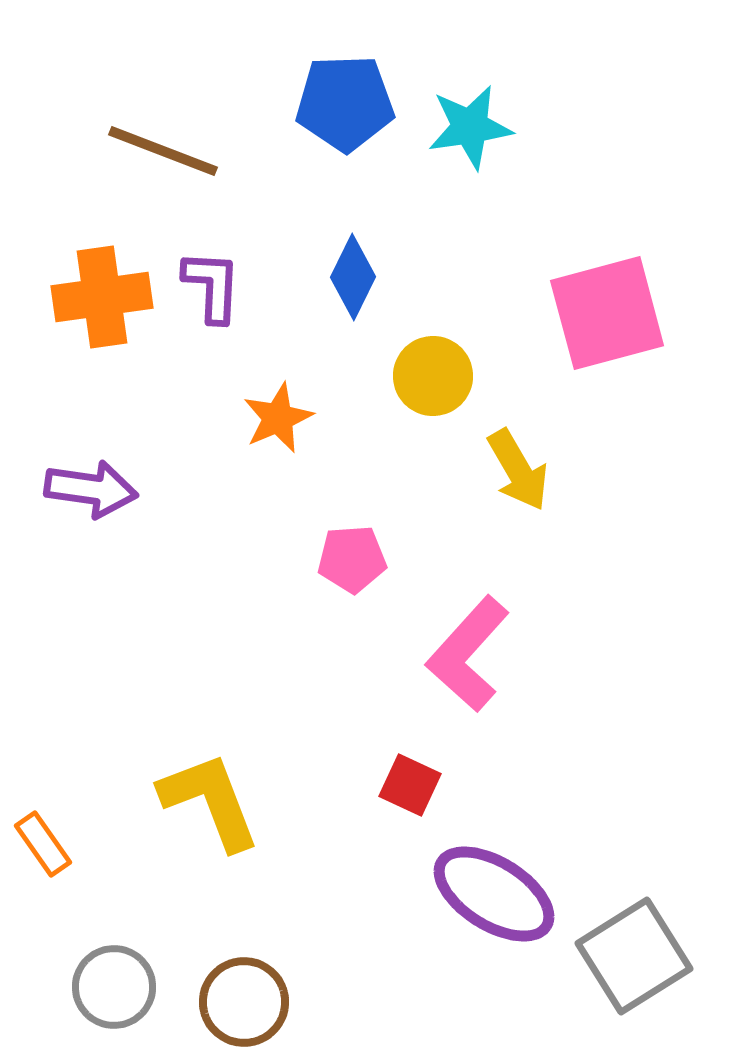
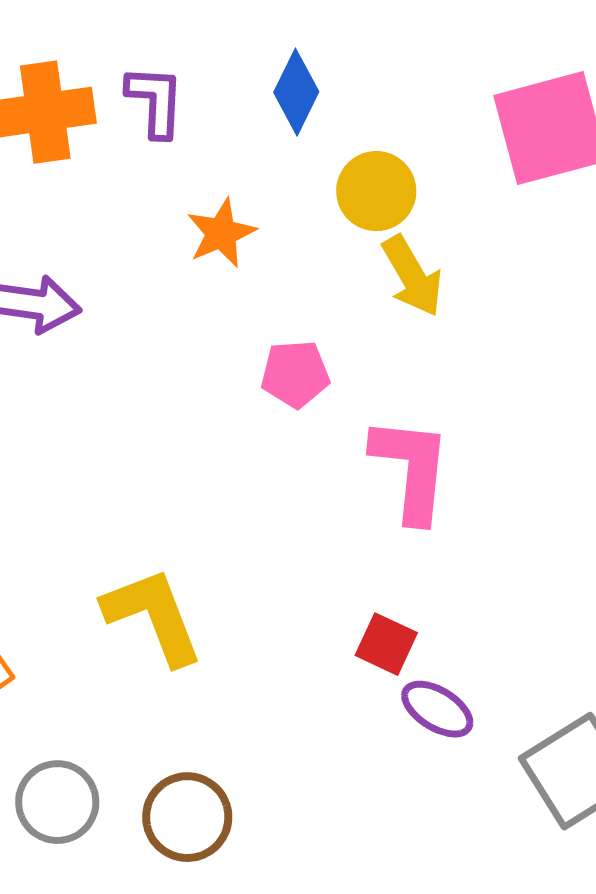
yellow arrow: (518, 470) -> (412, 276), moved
pink L-shape: (468, 654) -> (411, 469), turned 144
red square: (410, 785) -> (386, 644), moved
purple ellipse: (494, 894) -> (437, 709), size x0.6

